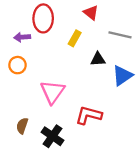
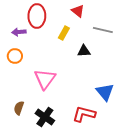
blue triangle: (122, 76) -> (105, 92), moved, turned -36
red L-shape: (89, 115) -> (84, 114), moved

